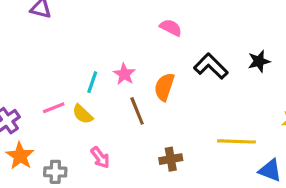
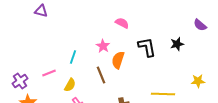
black L-shape: (211, 66) -> (147, 47), turned 35
pink star: (124, 74) -> (103, 46), moved
yellow semicircle: (83, 114) -> (70, 85), moved, turned -104

